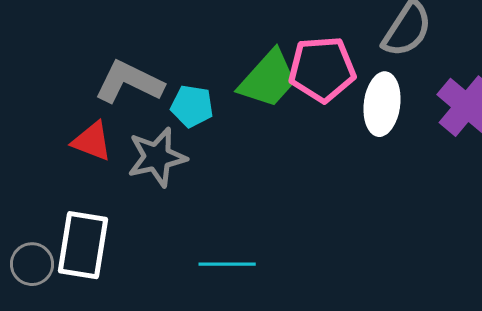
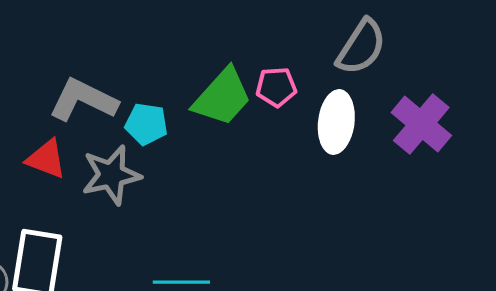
pink pentagon: (322, 69) -> (276, 87), size x0.6

